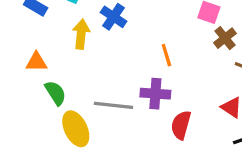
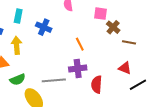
yellow arrow: (81, 34) -> (17, 45), moved
green semicircle: (55, 93) -> (18, 80), turned 112

